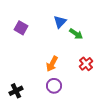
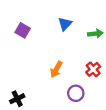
green arrow: (76, 34) -> (95, 34), moved, turned -40
purple circle: (54, 86) -> (76, 93), moved

